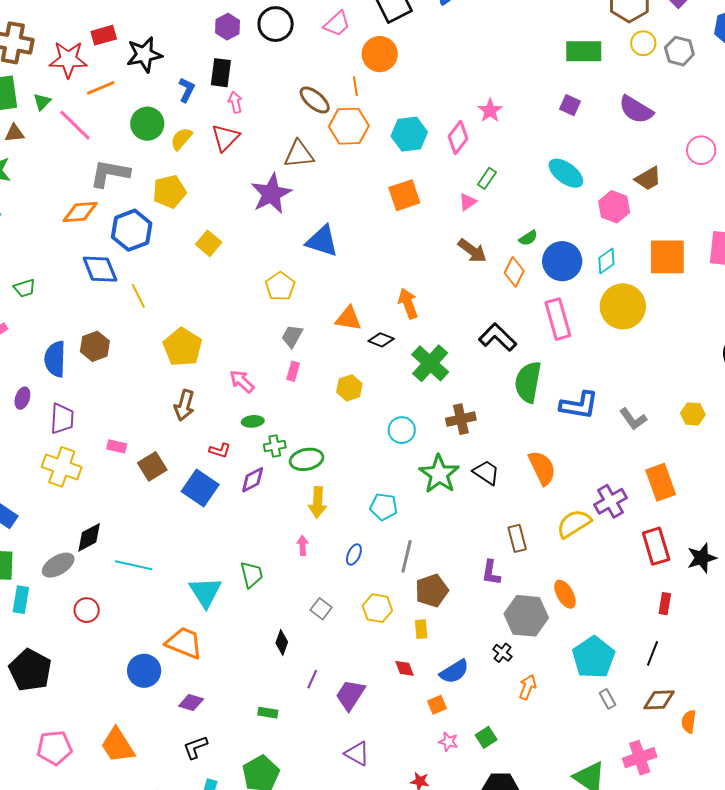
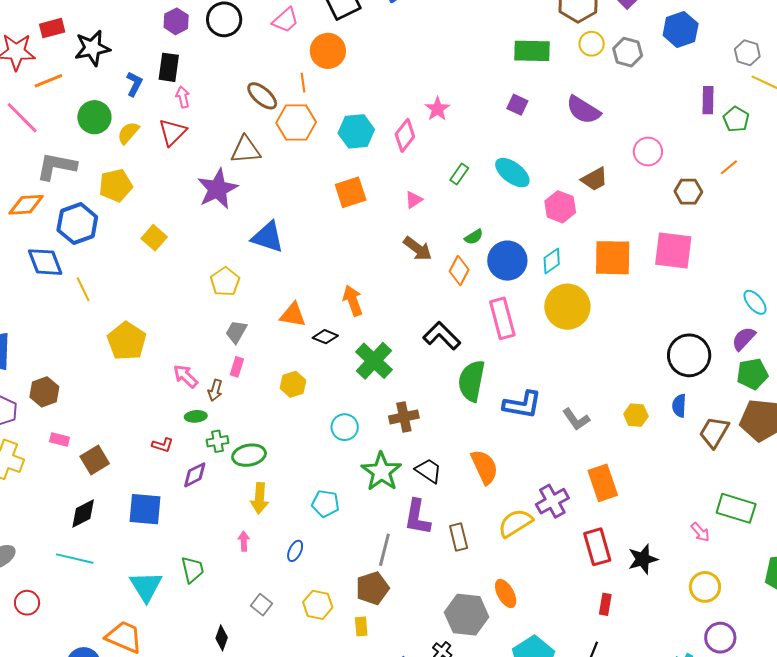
green rectangle: (487, 178) -> (459, 174), moved
brown hexagon: (95, 346) -> (44, 392), moved
brown arrow: (184, 405) -> (215, 390), moved, size x0.7
blue square: (200, 488) -> (145, 509), moved, turned -30
black diamond: (89, 537) -> (83, 513), moved
gray line: (407, 556) -> (384, 550), moved
purple L-shape: (491, 573) -> (417, 517), moved, size x1.4

